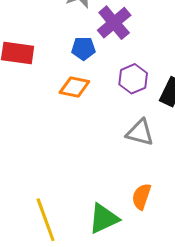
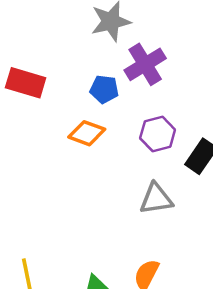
gray triangle: (140, 132) -> (156, 199), turned -32

